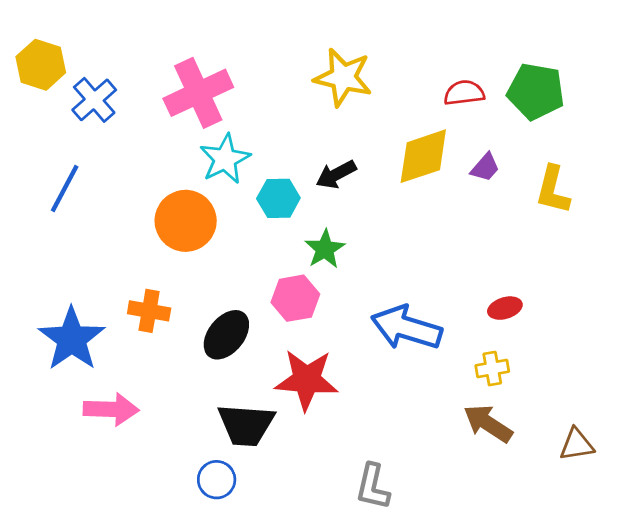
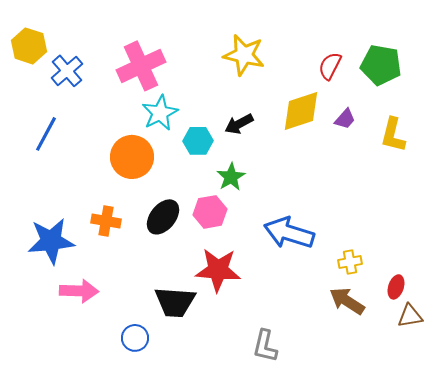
red semicircle: (464, 93) -> (330, 66), turned -56
red ellipse: (505, 308) -> (396, 287), moved, turned -55
black ellipse: (226, 335) -> (163, 217), moved
blue star: (72, 339) -> (51, 241), turned 30
blue circle: (217, 480) -> (135, 338), moved

